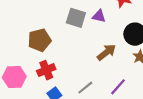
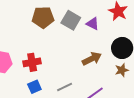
brown pentagon: (39, 40) -> (43, 17), moved

